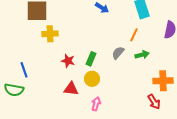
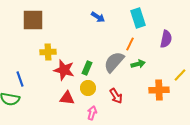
yellow cross: (50, 34) -> (48, 52), moved
gray semicircle: (118, 53) -> (114, 62), size x1.6
red star: (68, 61) -> (64, 70), size x1.5
red arrow: (154, 102) -> (116, 96), moved

